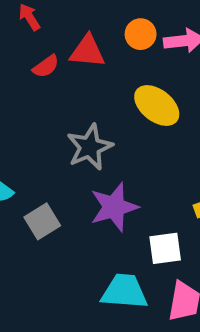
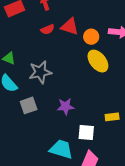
orange circle: (141, 34) -> (91, 37), moved
gray star: (90, 147) -> (40, 72), moved
purple star: (114, 207) -> (66, 106), size x0.7

